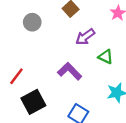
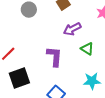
purple L-shape: (70, 71) -> (54, 56), turned 40

